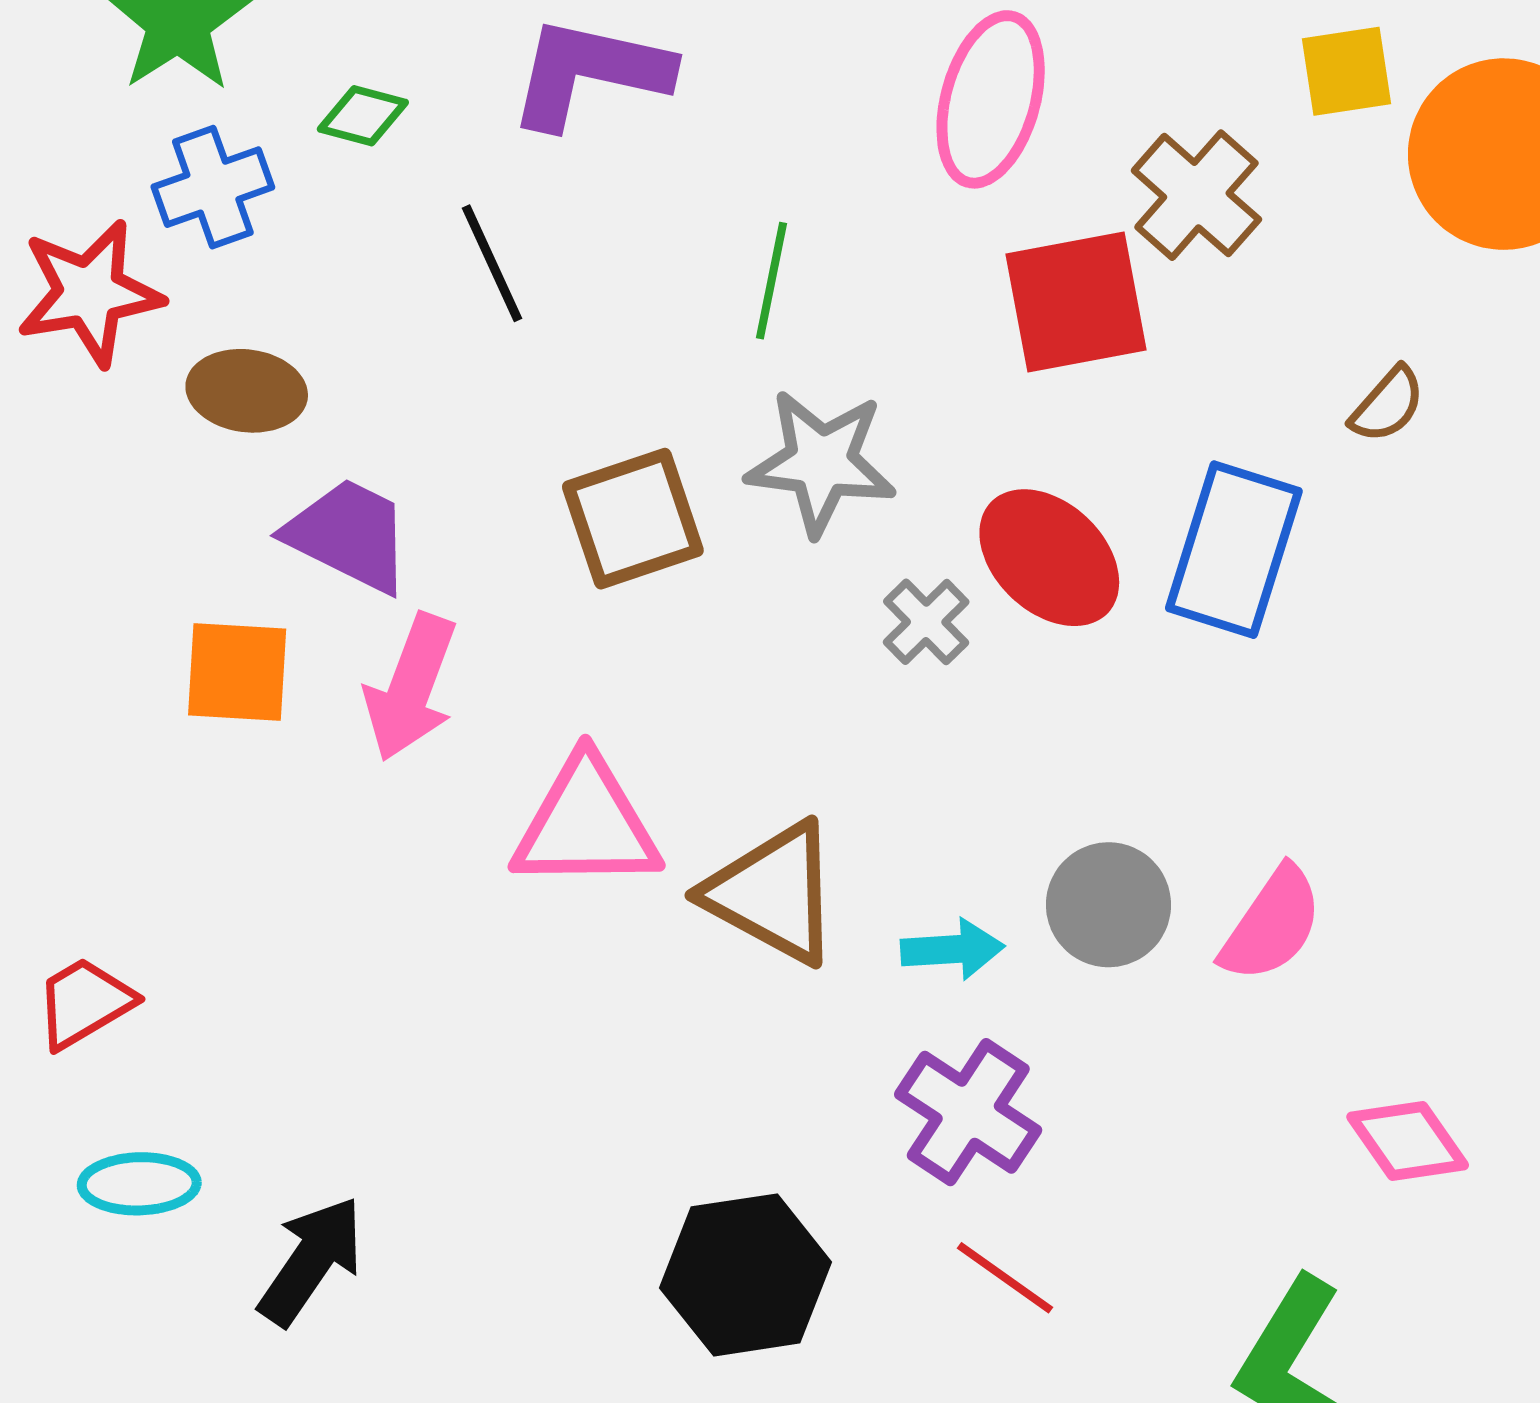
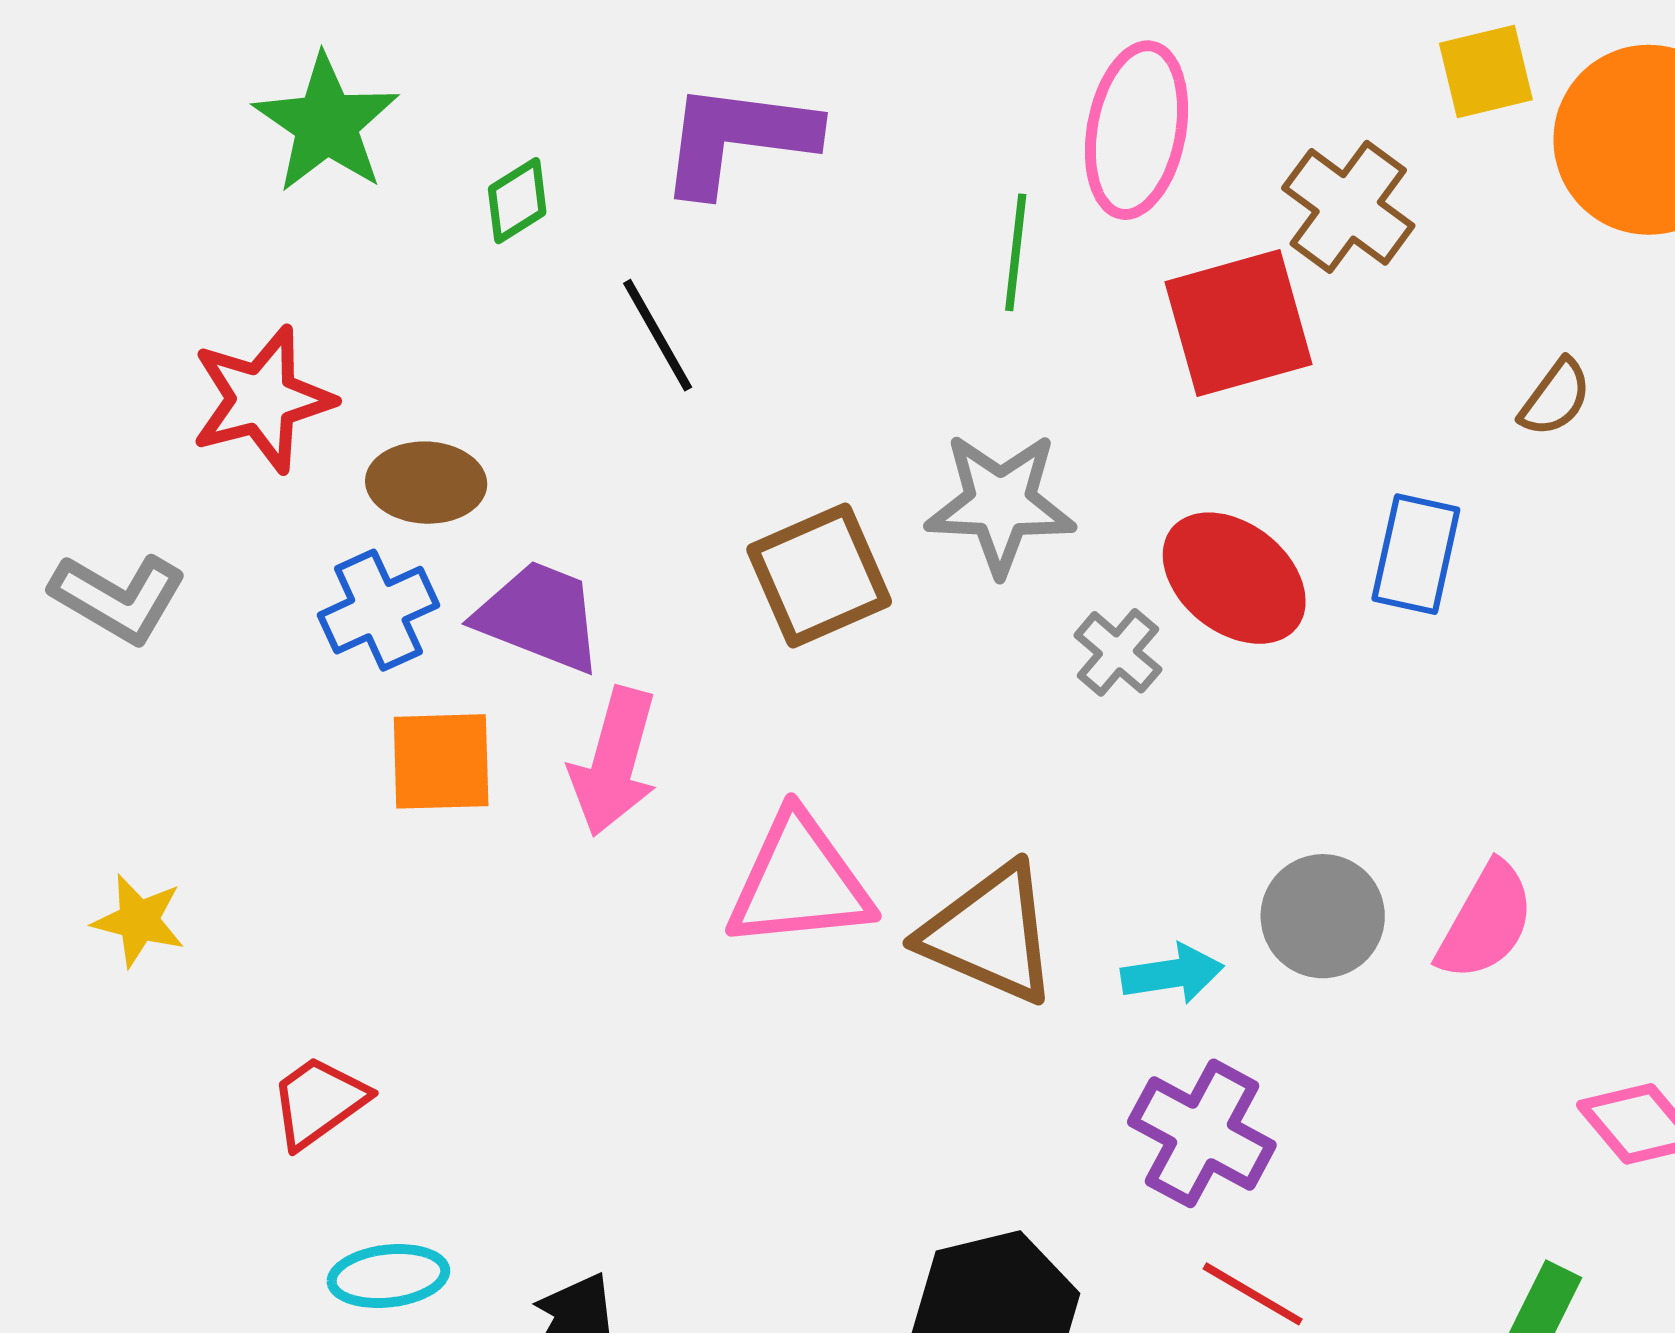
green diamond: (363, 116) -> (517, 201), turned -42
blue cross: (213, 187) -> (378, 610), moved
green line: (772, 281) -> (1016, 252), moved
blue rectangle: (1234, 550) -> (1416, 554), size x0.7

